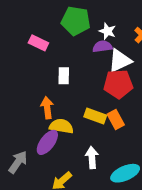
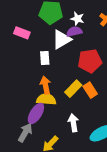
white triangle: (120, 61) -> (62, 39), moved
orange arrow: (47, 108) -> (45, 85), moved
yellow rectangle: (95, 116) -> (73, 89), turned -60
gray arrow: (18, 162) -> (25, 133), moved

